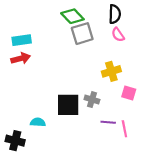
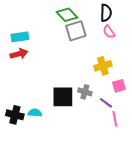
pink square: (129, 93) -> (119, 86), turned -32
purple line: (108, 122) -> (106, 103), moved, turned 32
black cross: (15, 141) -> (15, 115), moved

